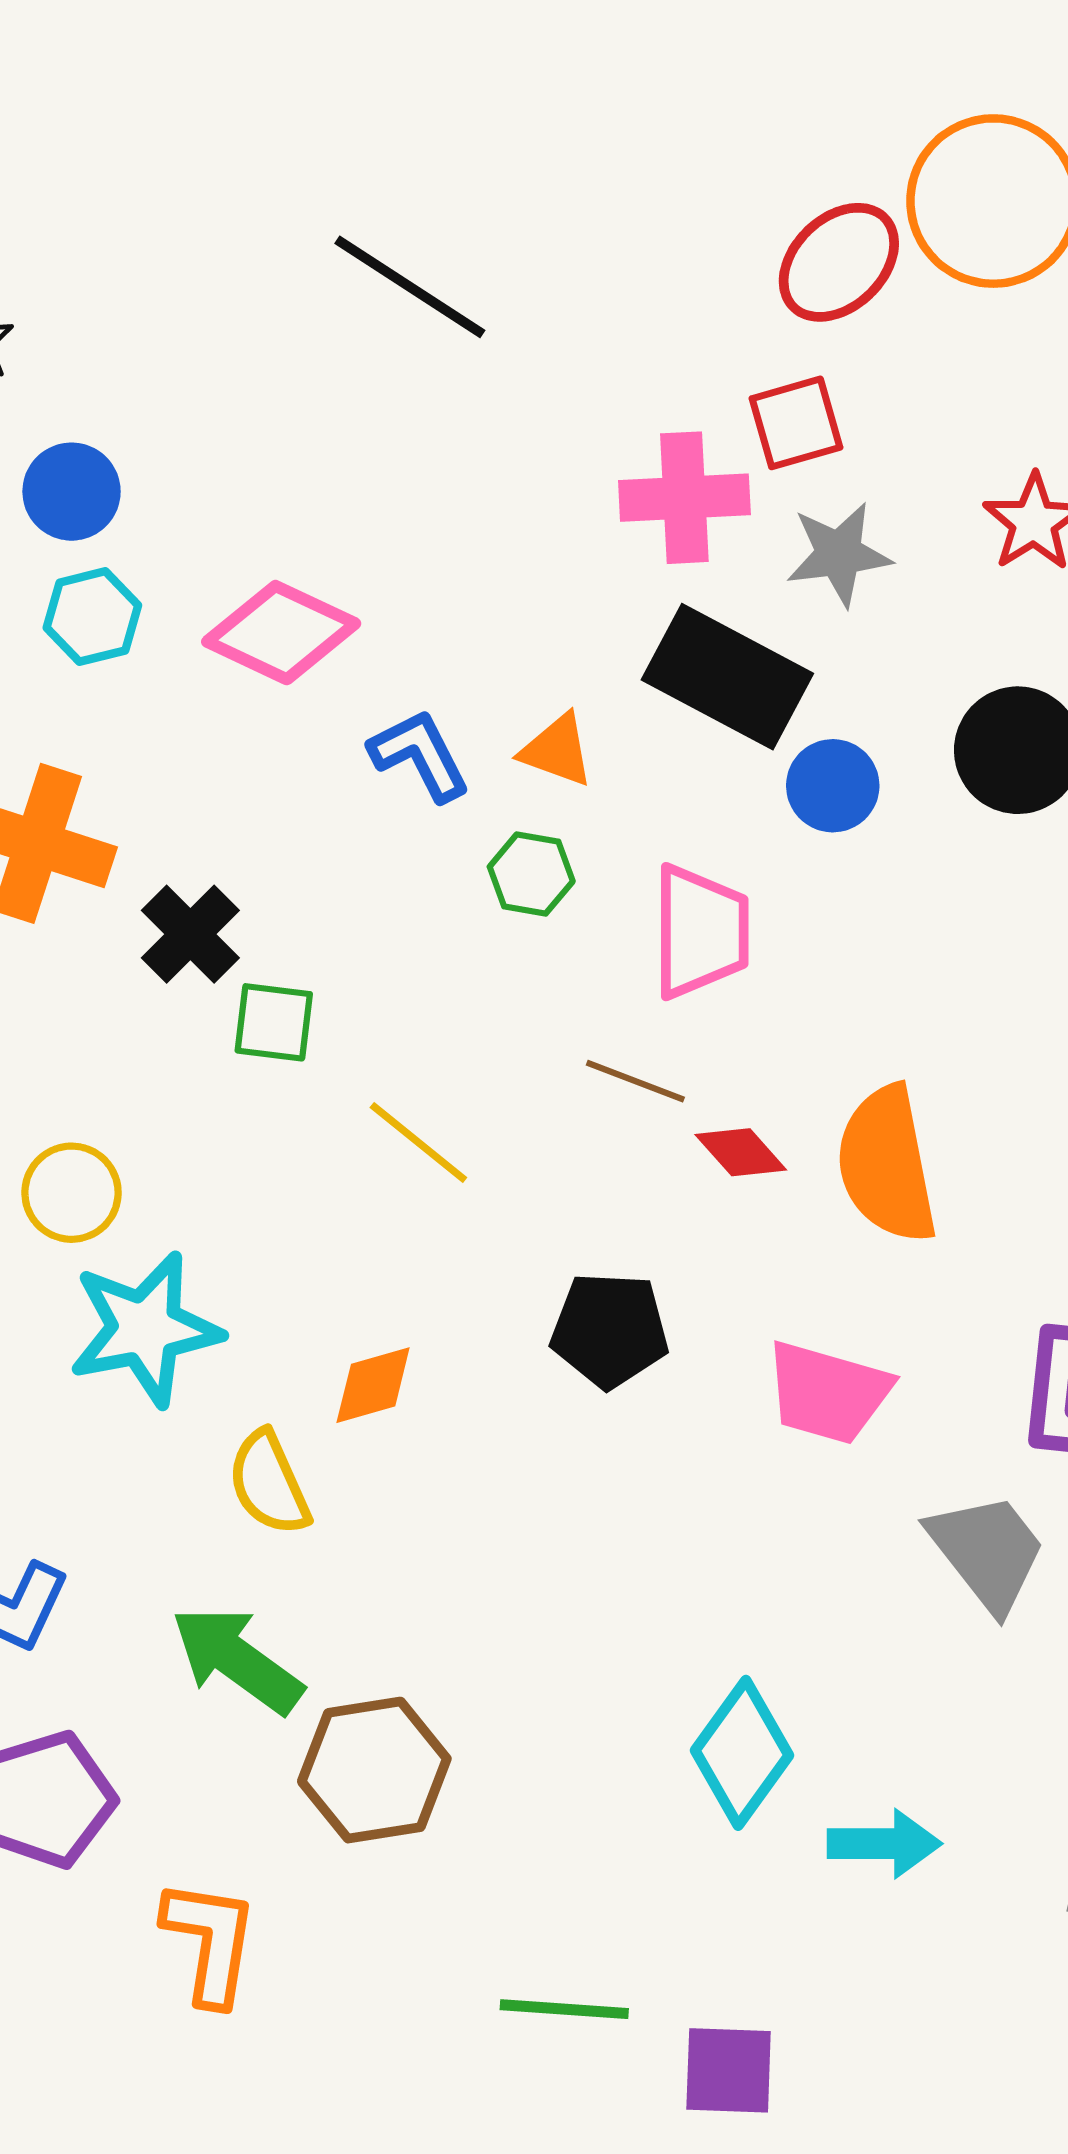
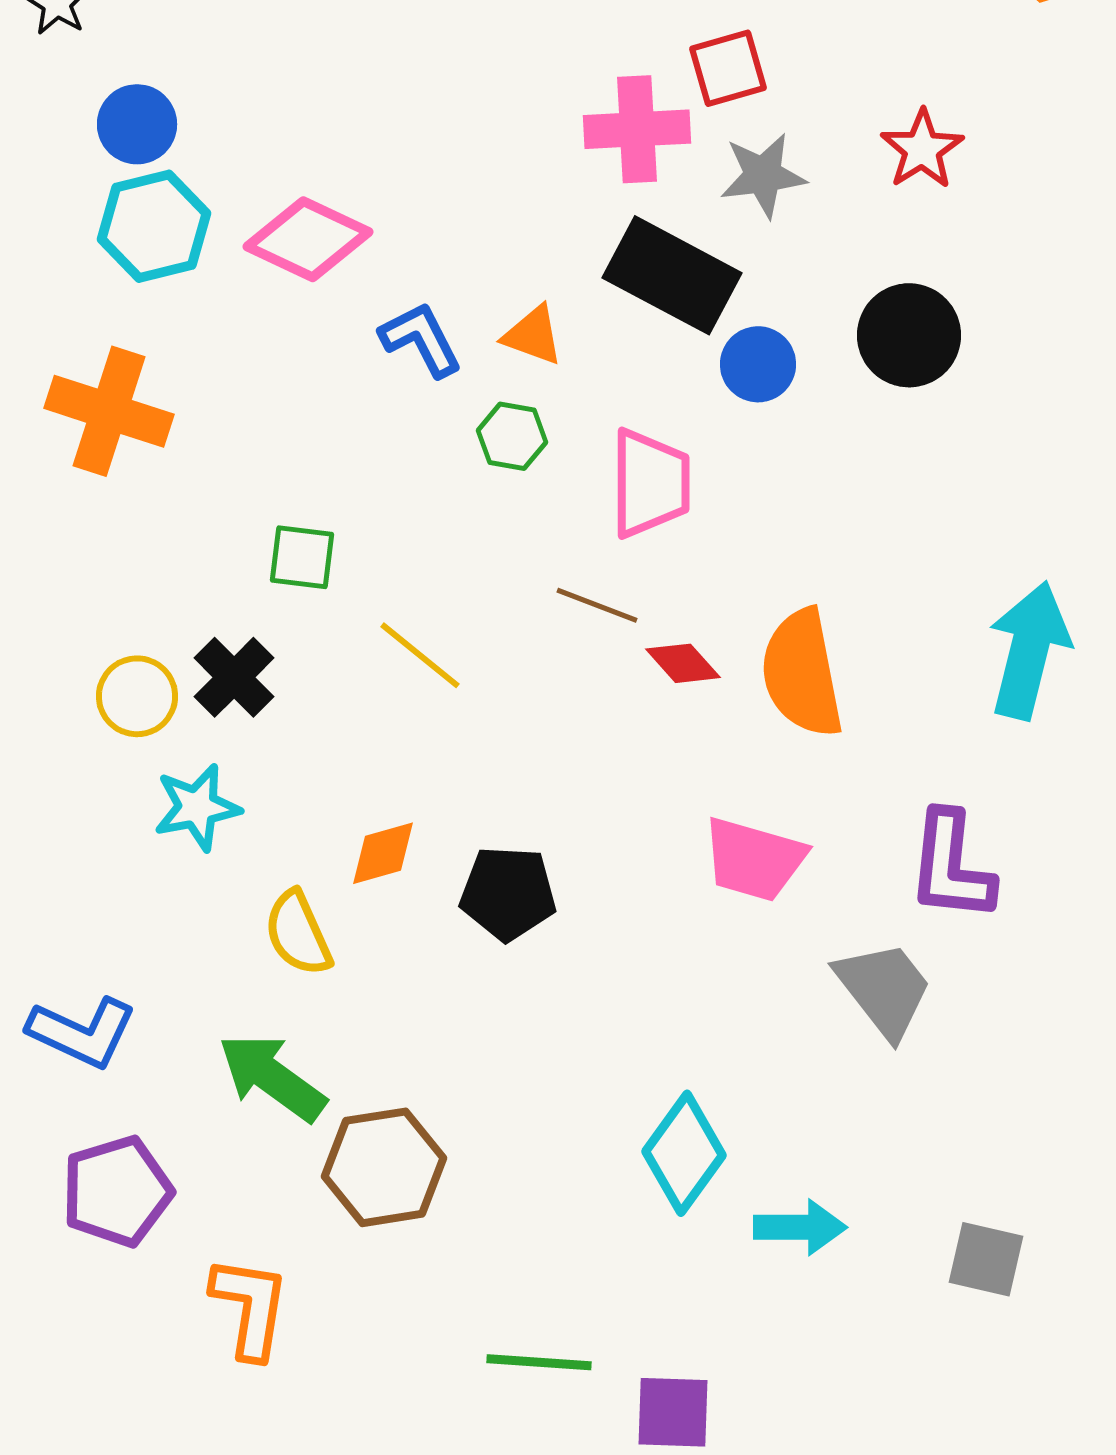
cyan hexagon: (92, 617) -> (154, 226), size x1.4
black cross: (190, 934) -> (234, 677), moved
cyan star: (145, 1329) -> (197, 807), size x0.7
black pentagon: (610, 1330) -> (508, 893), moved

